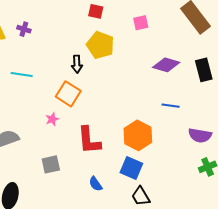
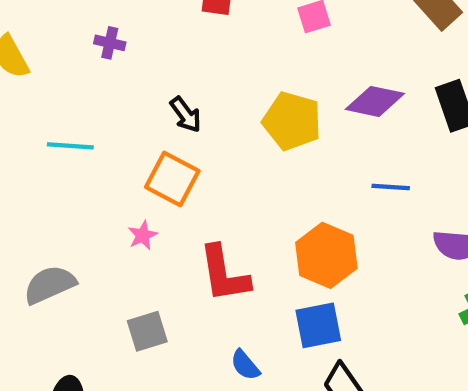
purple cross: (24, 29) -> (110, 43), moved
yellow pentagon: (100, 45) -> (292, 121), moved
black arrow: (77, 64) -> (186, 115), turned -30
blue square: (131, 168) -> (318, 325), turned -30

